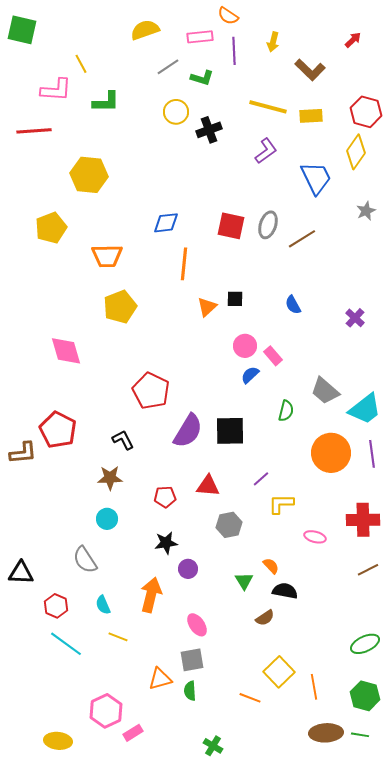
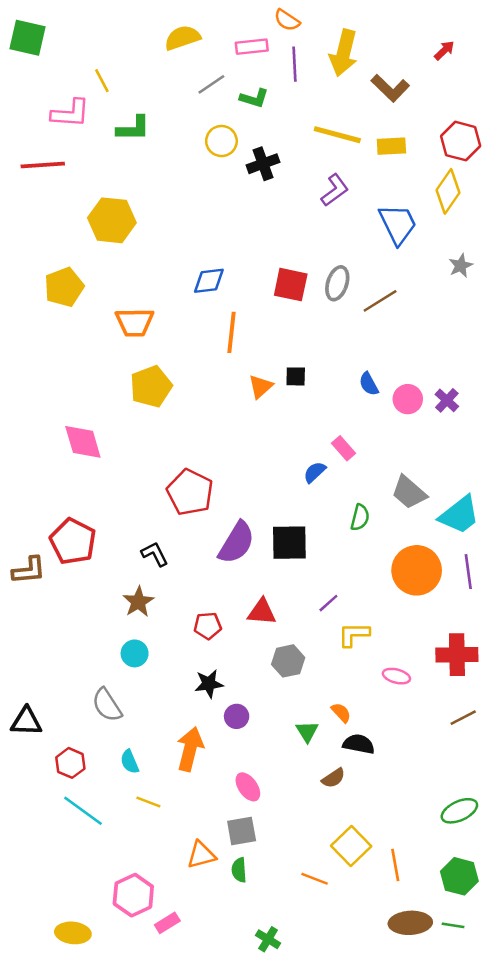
yellow arrow: (273, 42) -> (344, 53), size x1.8
pink circle: (245, 346) -> (408, 399), moved
brown star: (110, 478) -> (138, 602), turned -30

